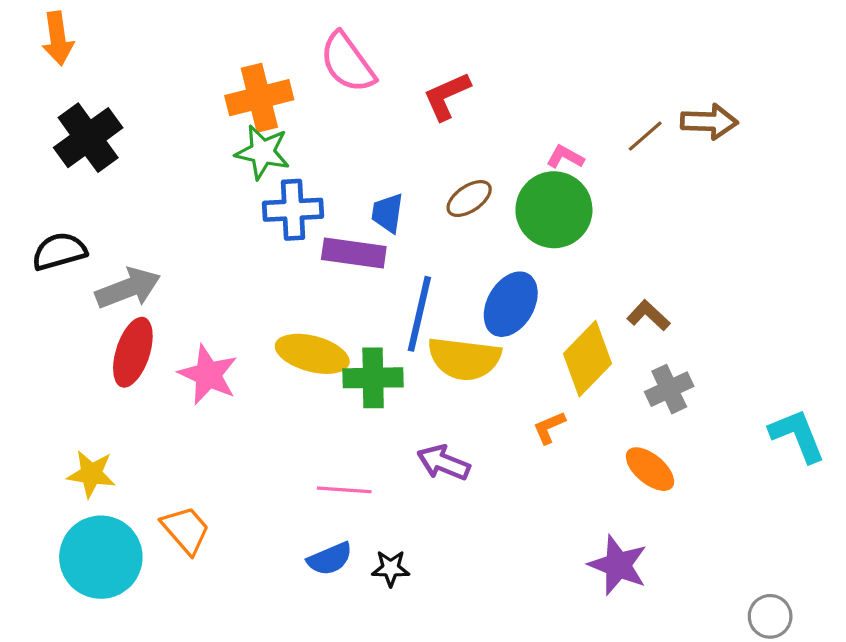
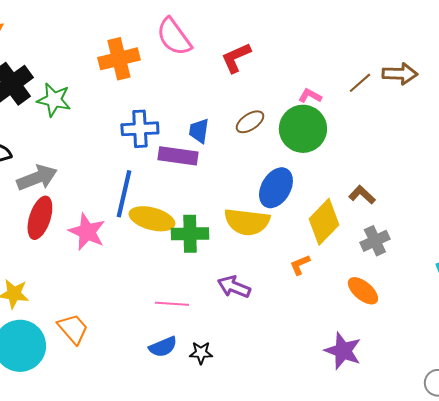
green star: (263, 152) -> (54, 100), moved
blue line: (419, 314) -> (124, 194), moved

